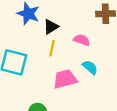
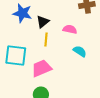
pink trapezoid: (65, 79) -> (42, 68), moved

